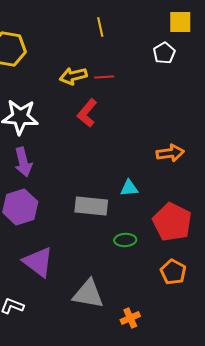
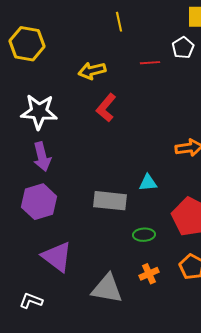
red line: (104, 77) -> (150, 63), moved
orange cross: (130, 318) -> (149, 274), moved

